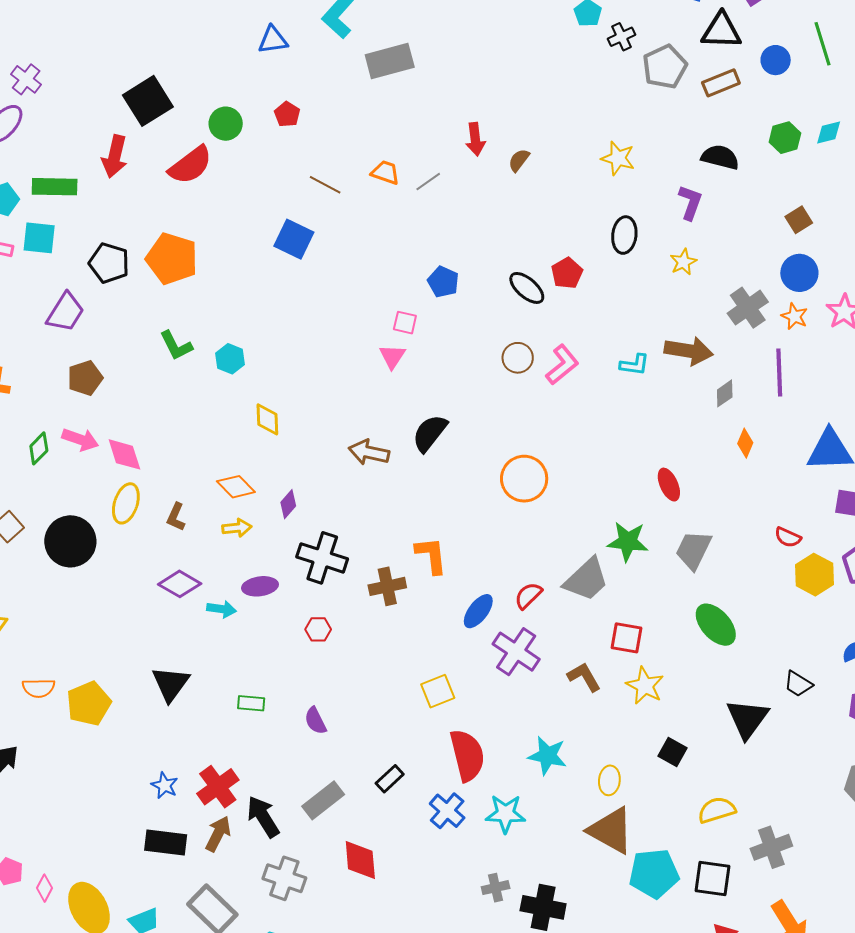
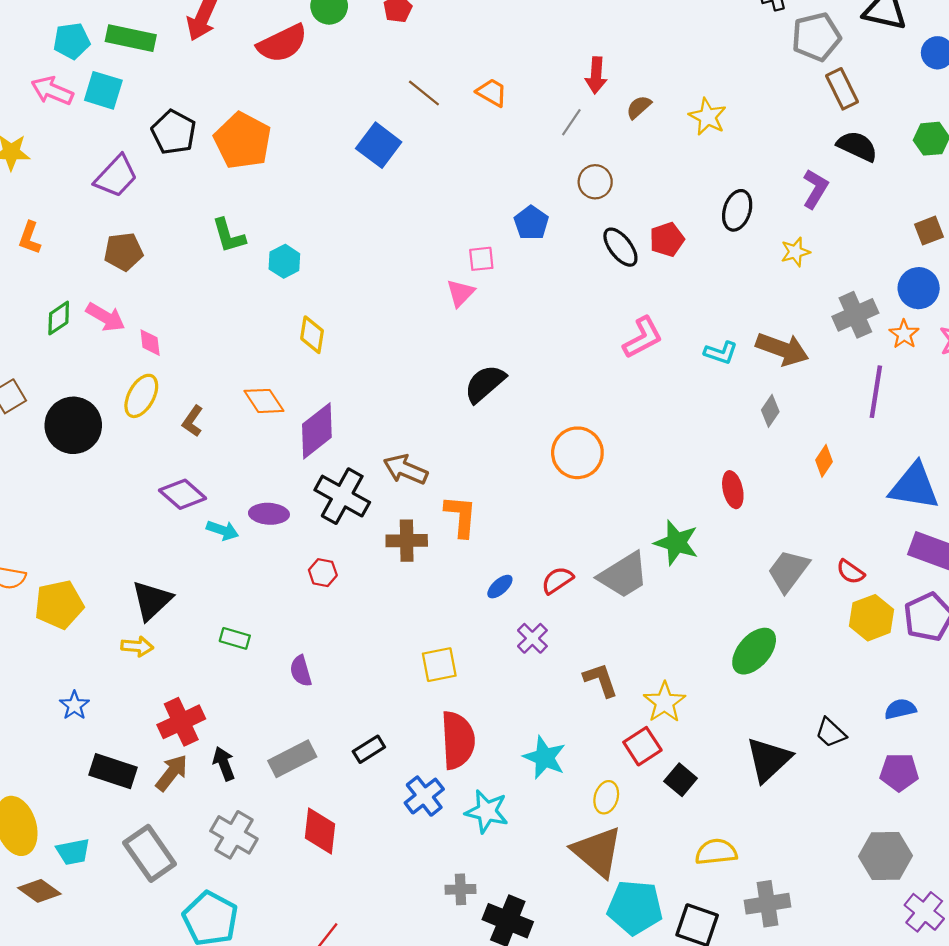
brown rectangle: (721, 83) -> (842, 89), moved, turned 75
yellow star: (618, 158) -> (708, 117), moved
gray line: (428, 182) -> (571, 122), moved, turned -32
pink square: (405, 323) -> (481, 259), turned -30
brown circle: (518, 358) -> (595, 182), moved
gray diamond: (725, 393) -> (770, 411), moved, turned -32
brown arrow: (369, 452) -> (405, 469), moved
pink diamond: (124, 454) -> (150, 343), size x0.7
purple diamond: (288, 504) -> (317, 431), size x1.8
yellow arrow: (237, 528) -> (137, 646), moved
gray trapezoid: (694, 550) -> (788, 571), moved
blue ellipse: (478, 611) -> (500, 587), size x0.7
green ellipse: (716, 625) -> (754, 651), turned 72
red square: (626, 638) -> (642, 746), moved, turned 36
purple cross: (516, 652) -> (532, 638), size x0.6
blue star: (165, 785) -> (74, 705), moved
black arrow: (263, 817) -> (224, 764), size x0.7

